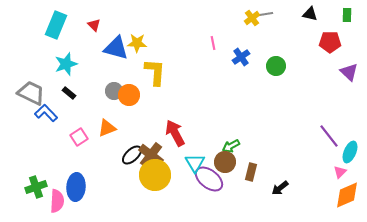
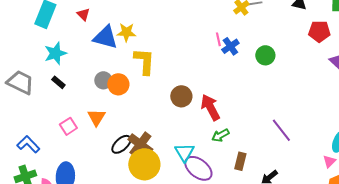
pink line: (213, 43) -> (218, 39), moved
blue L-shape: (46, 113) -> (28, 144), moved
orange triangle: (107, 128) -> (96, 117), turned -36
red arrow: (175, 133) -> (210, 107), moved
purple line: (329, 136) -> (281, 130), moved
brown circle: (225, 162) -> (181, 96), moved

